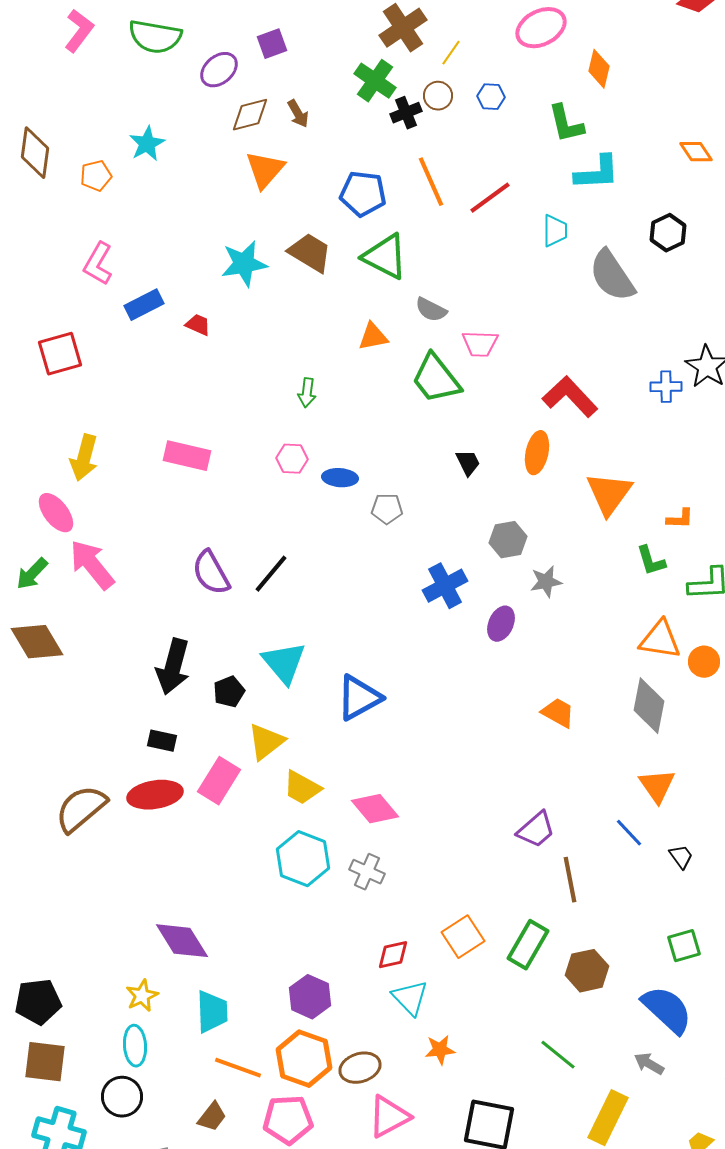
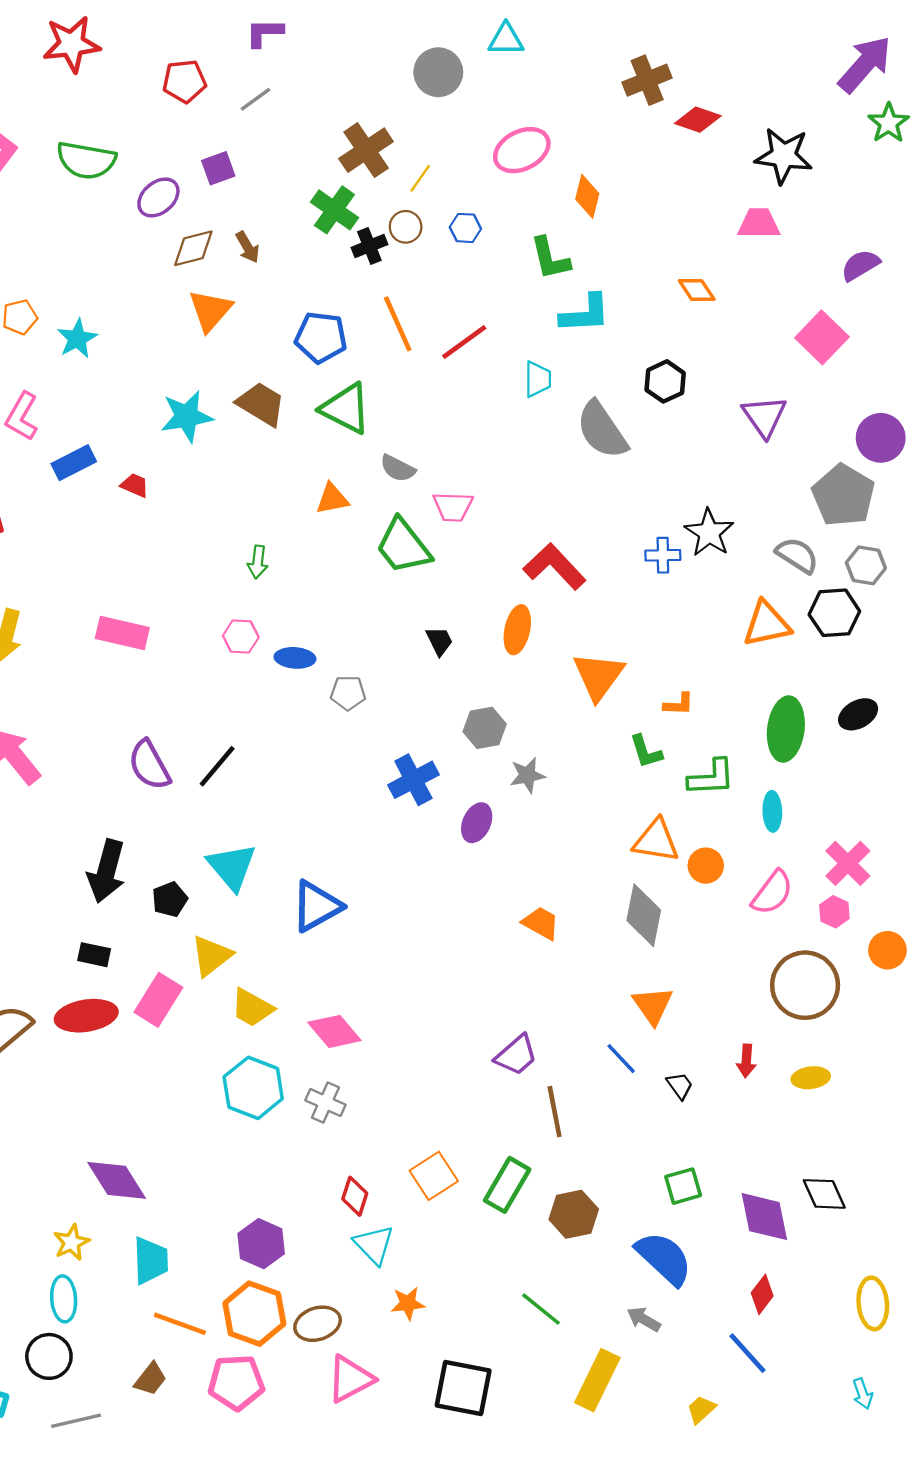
cyan star: (147, 144) -> (77, 339), moved
red diamond: (393, 955) -> (355, 1196), turned -60

